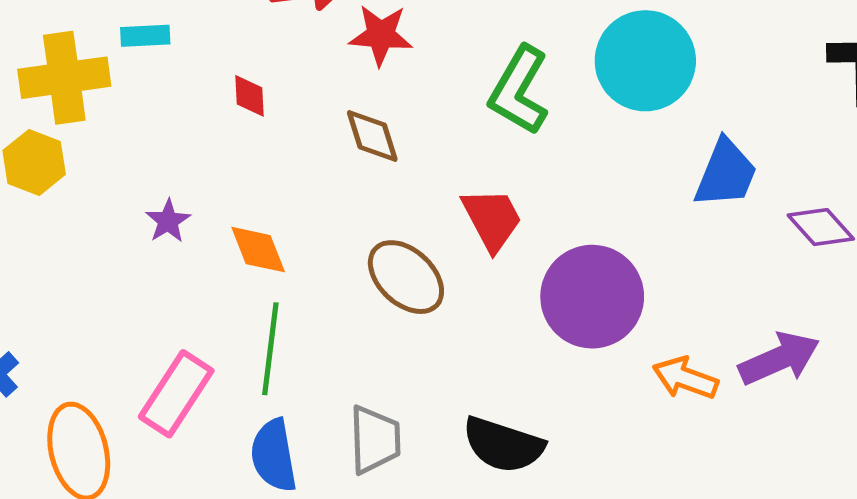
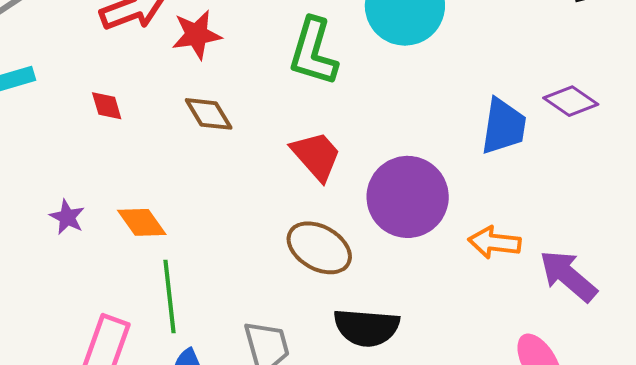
blue trapezoid: (726, 173) -> (503, 126), moved
brown ellipse: (406, 277) -> (319, 248), moved
purple arrow: (779, 359) -> (568, 276), moved, turned -102

